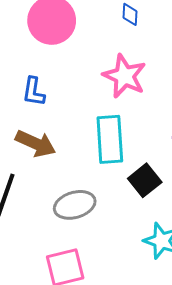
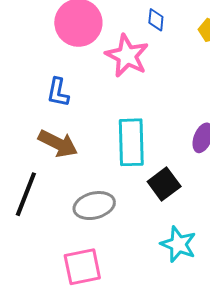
pink star: (124, 76) -> (127, 56), moved

